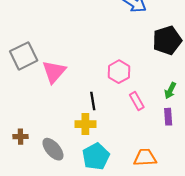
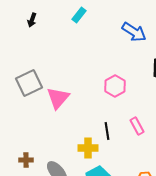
pink hexagon: (119, 72) -> (115, 86), moved
black line: (93, 101) -> (107, 131), moved

